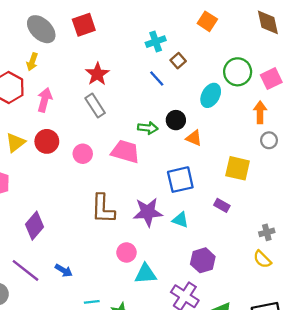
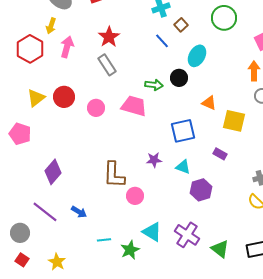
green circle: (238, 72) -> (224, 18), moved
cyan ellipse: (211, 95) -> (197, 56), moved
pink arrow: (45, 100) -> (67, 47), moved
orange triangle: (194, 138) -> (209, 103), moved
brown L-shape: (103, 209) -> (114, 175), moved
purple star: (148, 212) -> (154, 160), size x0.6
purple hexagon: (203, 260) -> (201, 190), moved
cyan triangle: (146, 274) -> (152, 232), moved, turned 35

